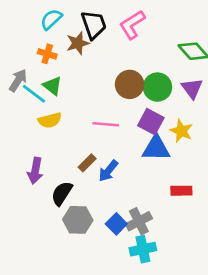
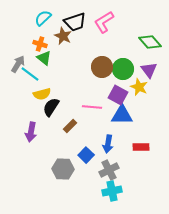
black trapezoid: (94, 25) -> (75, 22), turned 90
brown star: (78, 43) -> (63, 36), turned -30
green triangle: (53, 86) -> (44, 58), moved
pink line: (106, 124) -> (92, 107), moved
yellow star: (181, 131) -> (139, 87), moved
blue arrow: (108, 171) -> (108, 144), moved, turned -30
black semicircle: (62, 193) -> (51, 107), moved
blue square: (116, 224) -> (86, 155), moved

